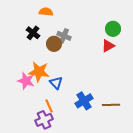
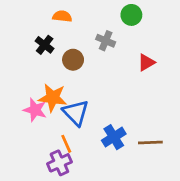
green circle: (113, 29) -> (131, 15), moved
gray cross: (64, 36) -> (106, 41), moved
blue triangle: (56, 83) -> (76, 113), size x1.5

